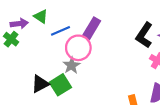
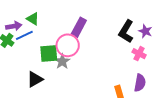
blue line: (61, 31) -> (24, 35), moved
green square: (60, 85) -> (49, 54), moved, turned 30

